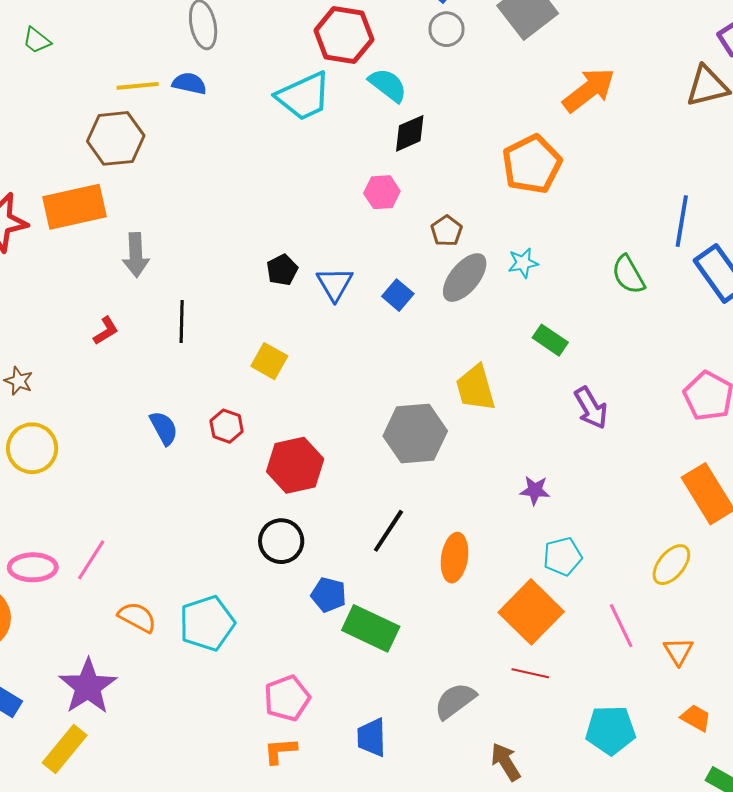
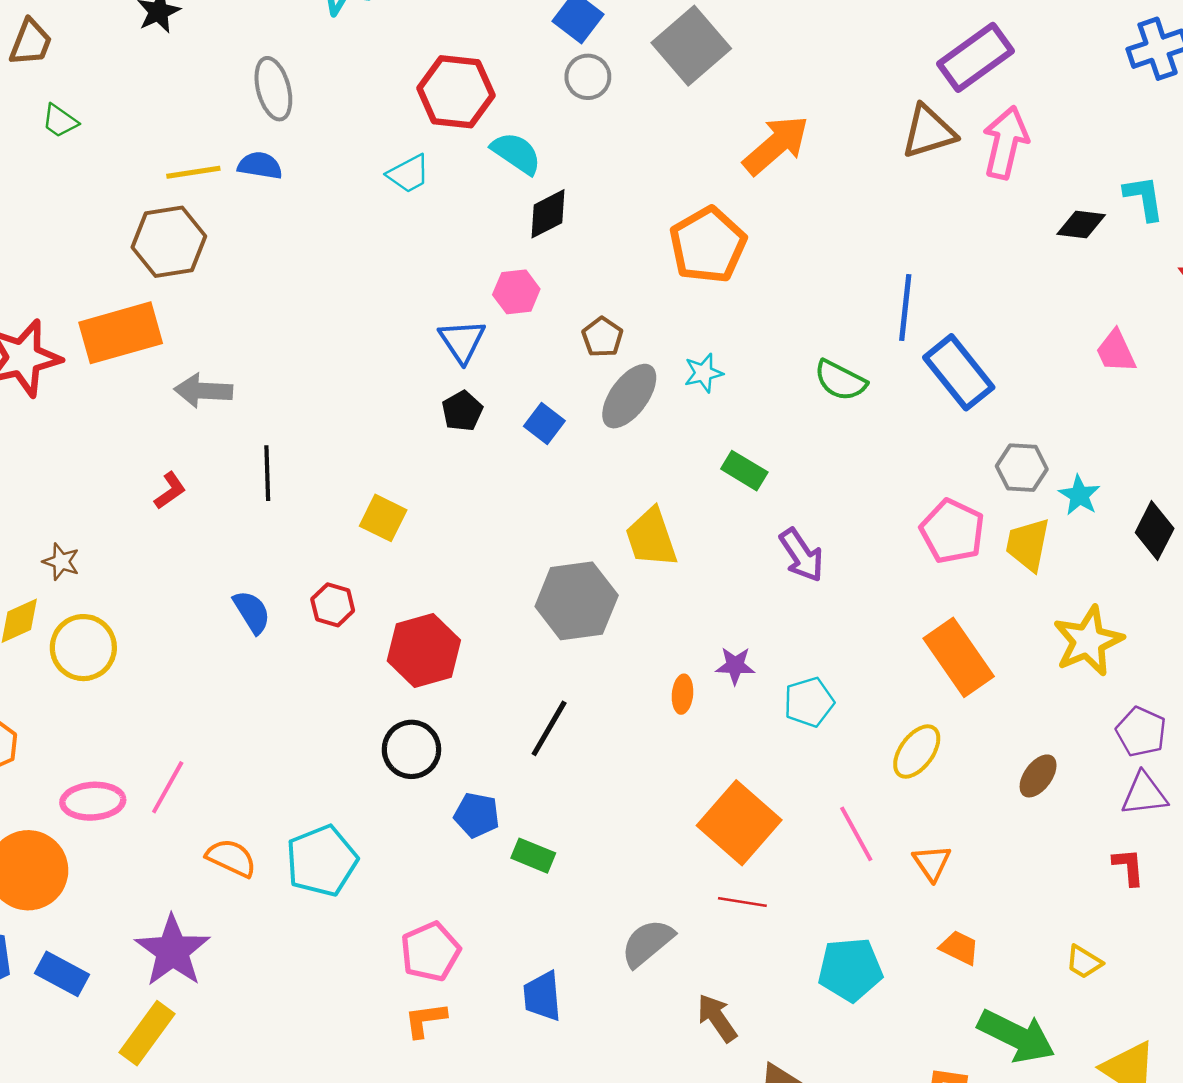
cyan trapezoid: (304, 96) -> (408, 174), size x0.6
gray arrow: (136, 255) -> (203, 391), turned 99
black pentagon: (282, 270) -> (462, 411), moved
green semicircle: (628, 275) -> (840, 380), turned -30
blue triangle: (335, 284) -> (462, 341), moved
cyan pentagon: (563, 556) -> (809, 702), moved
orange ellipse: (455, 558) -> (682, 694), moved, size x0.6
green rectangle: (371, 628) -> (533, 856), size x0.6

